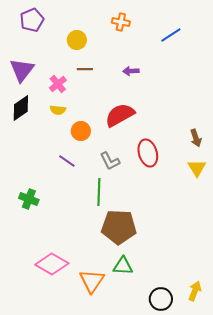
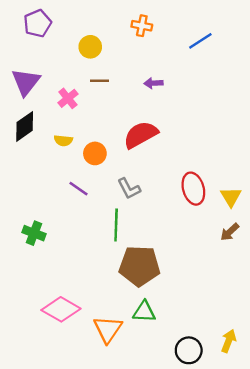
yellow semicircle: (58, 110) -> (63, 141), moved
brown arrow: (196, 138) -> (230, 232), moved, turned 66
red ellipse: (148, 153) -> (193, 189), moved

